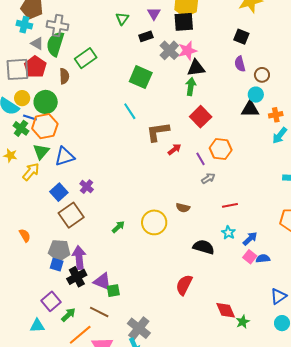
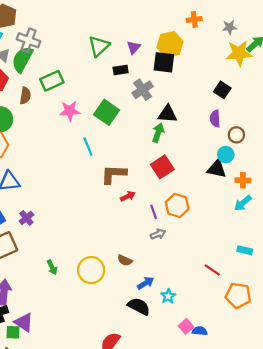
green triangle: (122, 19) -> (99, 46), size x1.5
pink star: (187, 51) -> (70, 111), moved
red line: (230, 205) -> (212, 270), moved, turned 35
green arrow: (118, 227) -> (52, 267), turned 96
blue arrow: (250, 239) -> (146, 283), moved
green square: (113, 291) -> (13, 332), moved

